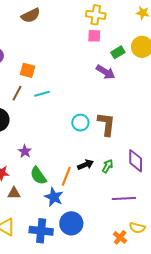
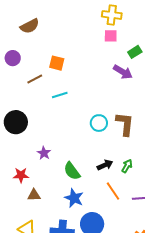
brown semicircle: (31, 15) -> (30, 26), moved
orange square: (27, 70) -> (57, 63), moved
brown line: (17, 93) -> (35, 79), moved, turned 35
green semicircle: (38, 176) -> (72, 171), moved
orange line: (66, 176) -> (113, 191), moved, turned -54

